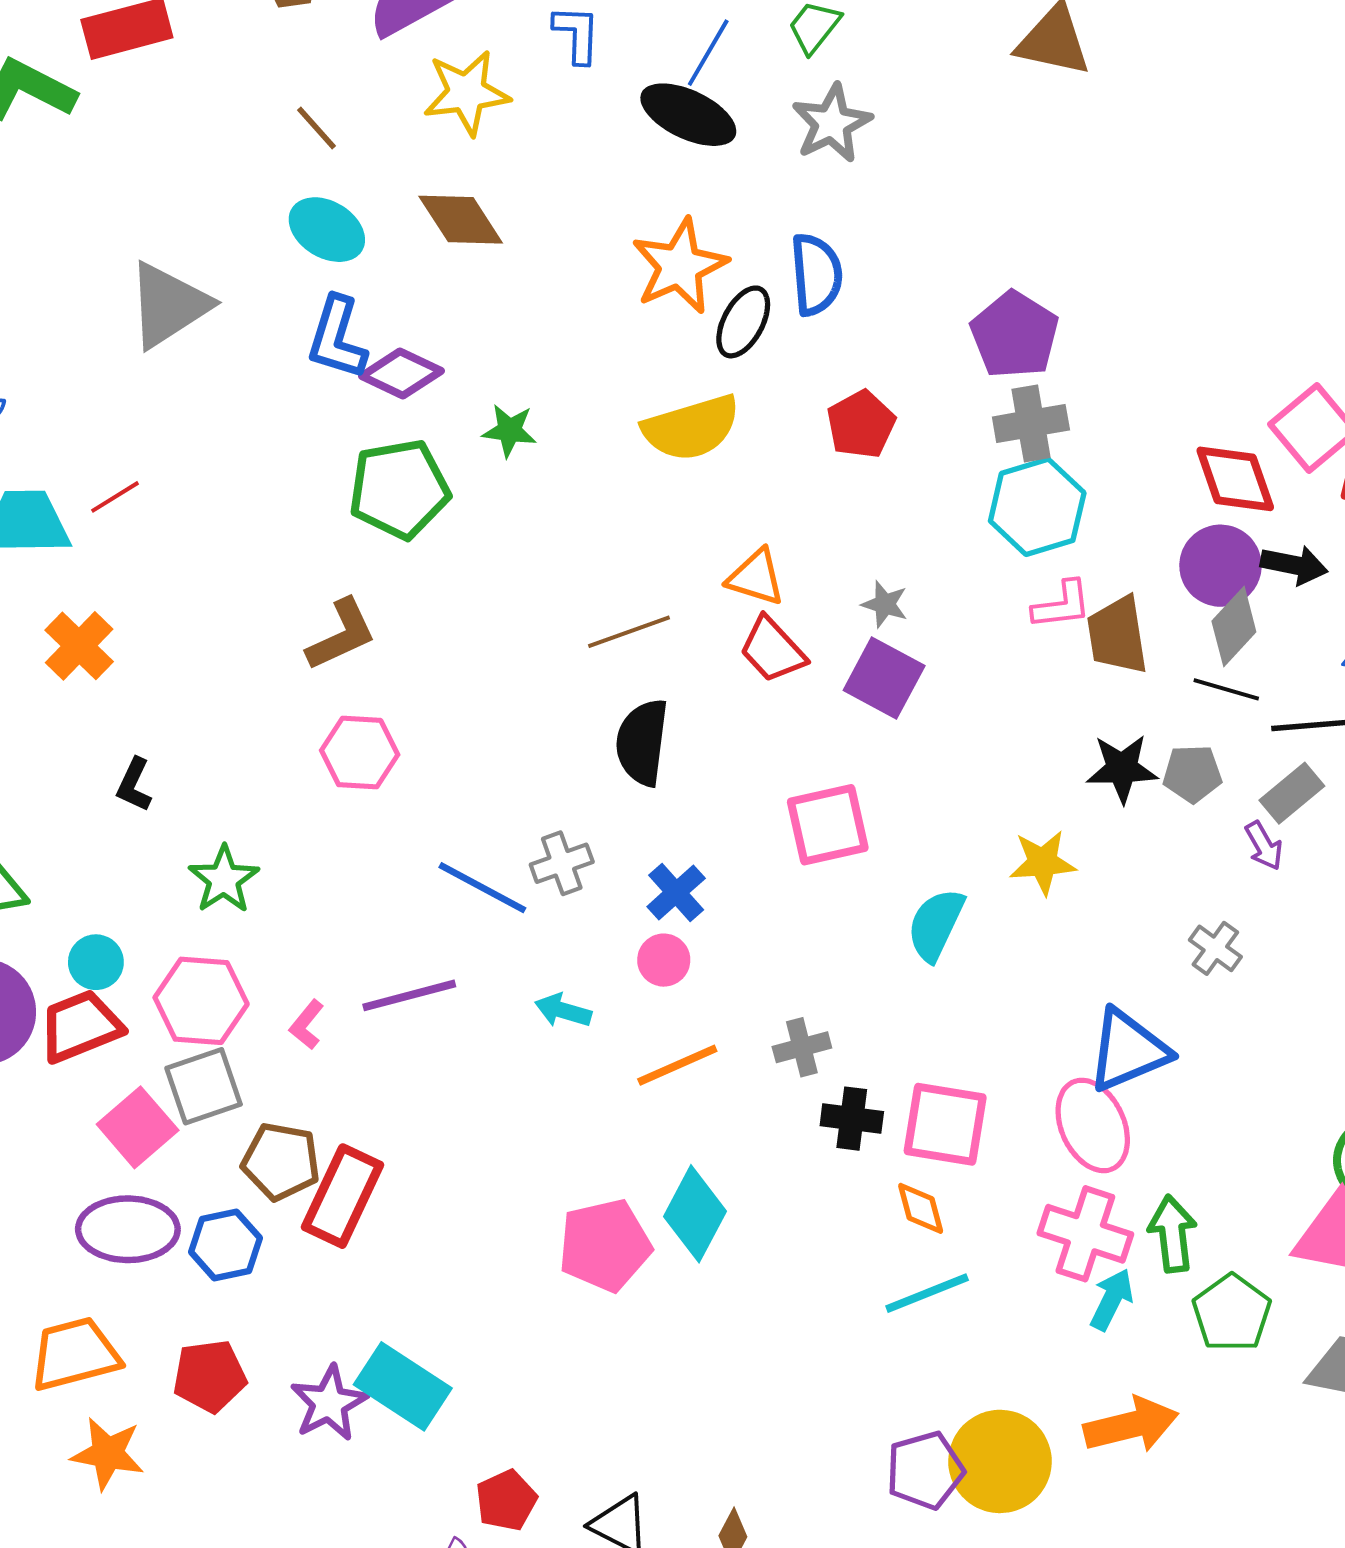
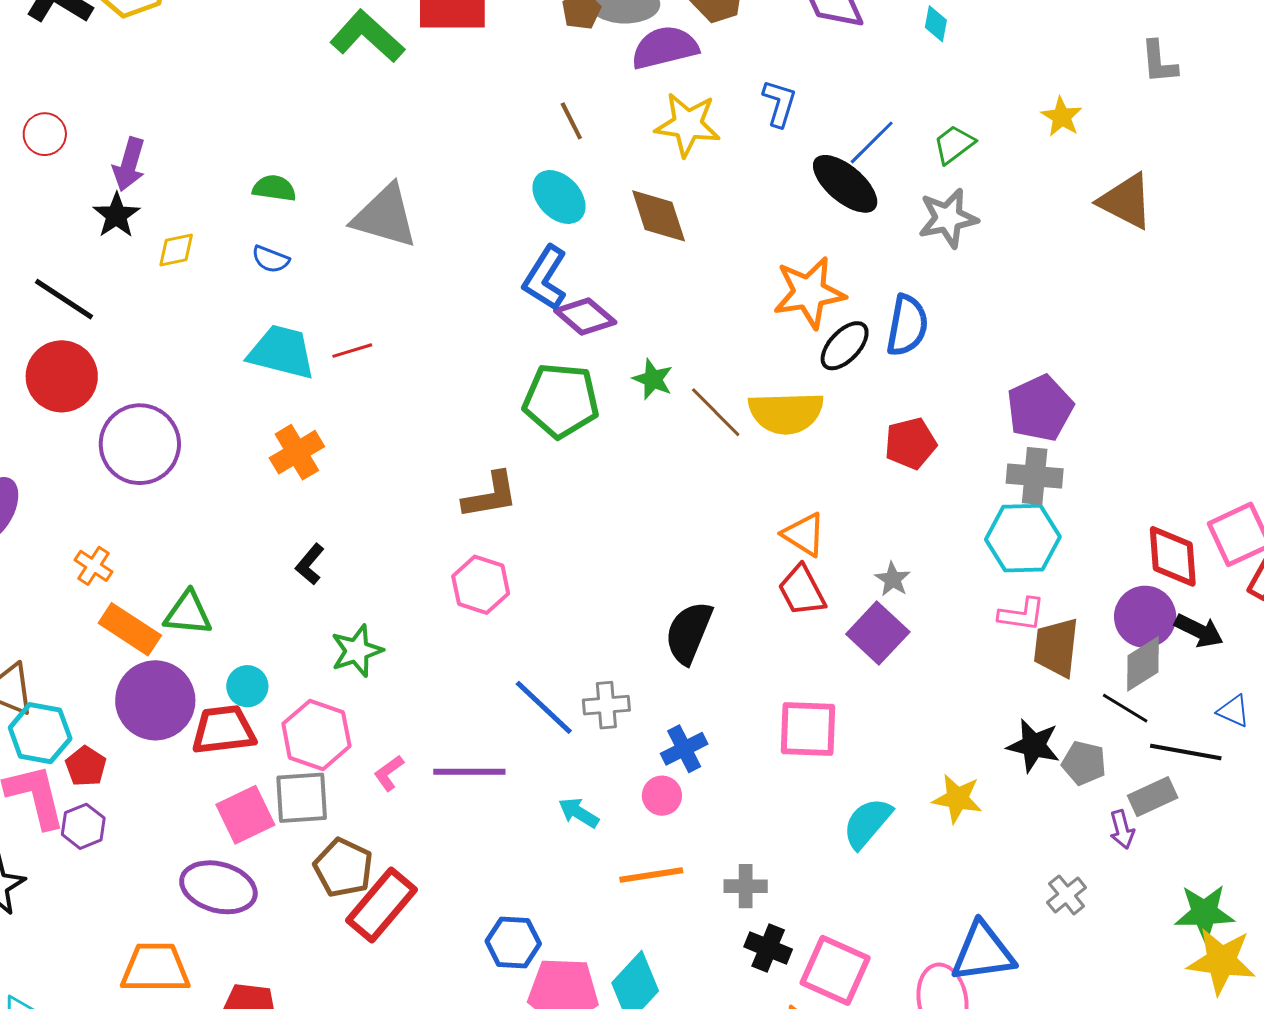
gray triangle: (168, 305) -> (385, 216), moved, turned 34
brown line: (629, 632) -> (716, 412), moved, turned 50
blue hexagon: (225, 1245) -> (513, 942), moved

